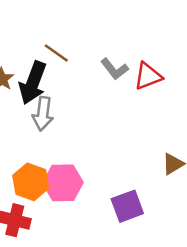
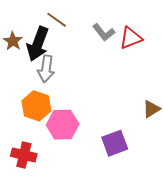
orange hexagon: (31, 182) -> (36, 106), moved

